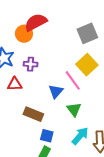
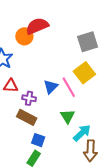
purple cross: (31, 64) -> (29, 98), moved
blue triangle: (56, 91) -> (51, 87), moved
cyan arrow: (80, 136) -> (82, 133), moved

